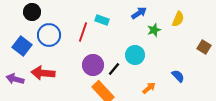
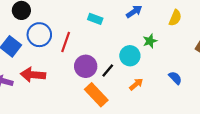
green star: (154, 30) -> (150, 41), moved
red line: (83, 32) -> (66, 42), moved
orange arrow: (149, 88) -> (136, 84), moved

